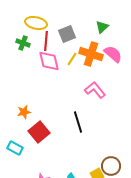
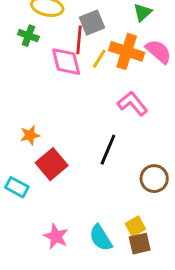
red line: (46, 41) -> (79, 40), moved
black line: (78, 122) -> (108, 150), turned 40
brown circle: (111, 166) -> (154, 179), moved

